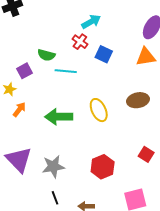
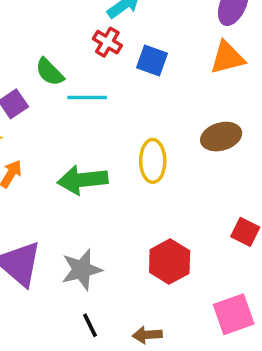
green semicircle: (46, 55) -> (50, 72), turned 36
yellow ellipse: (99, 110) -> (153, 161), turned 30

